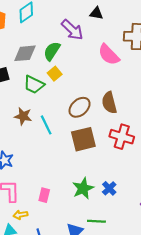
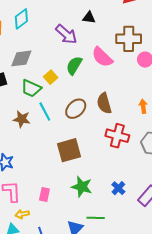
green semicircle: (52, 51) -> (74, 65), moved
cyan line: (46, 125) -> (45, 111), moved
brown square: (83, 139) -> (69, 150), moved
green star: (83, 188) -> (82, 187), turned -30
blue cross: (109, 188) -> (118, 188), moved

